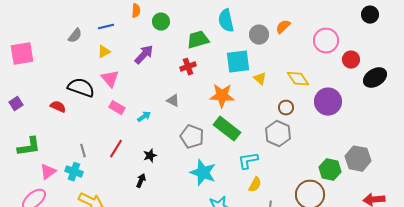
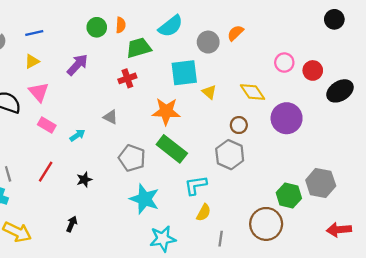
orange semicircle: (136, 11) -> (121, 25), moved
cyan semicircle: (226, 21) -> (171, 26), turned -115
pink circle: (326, 41) -> (284, 63), moved, size x0.7
black arrow: (141, 181) -> (72, 224), moved

